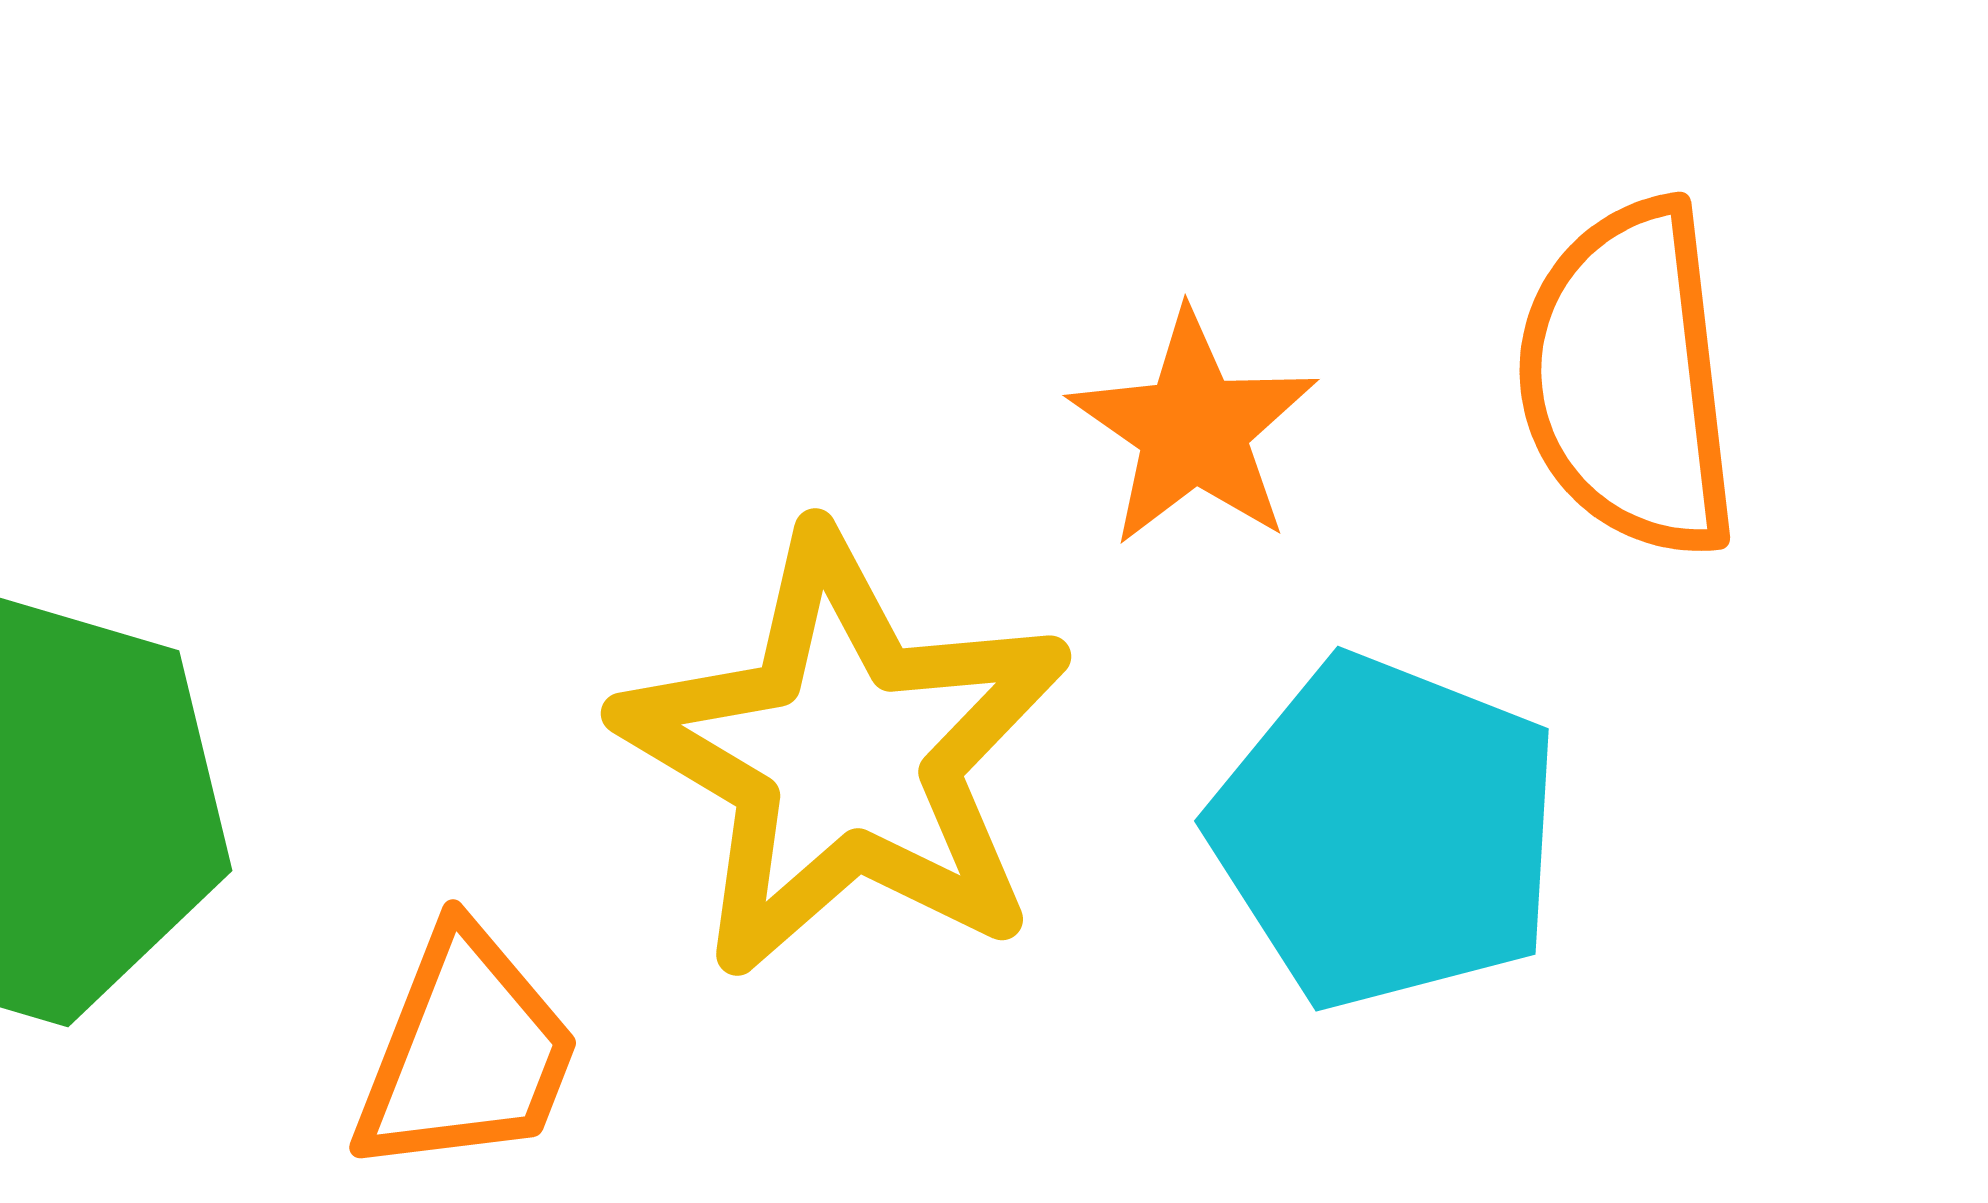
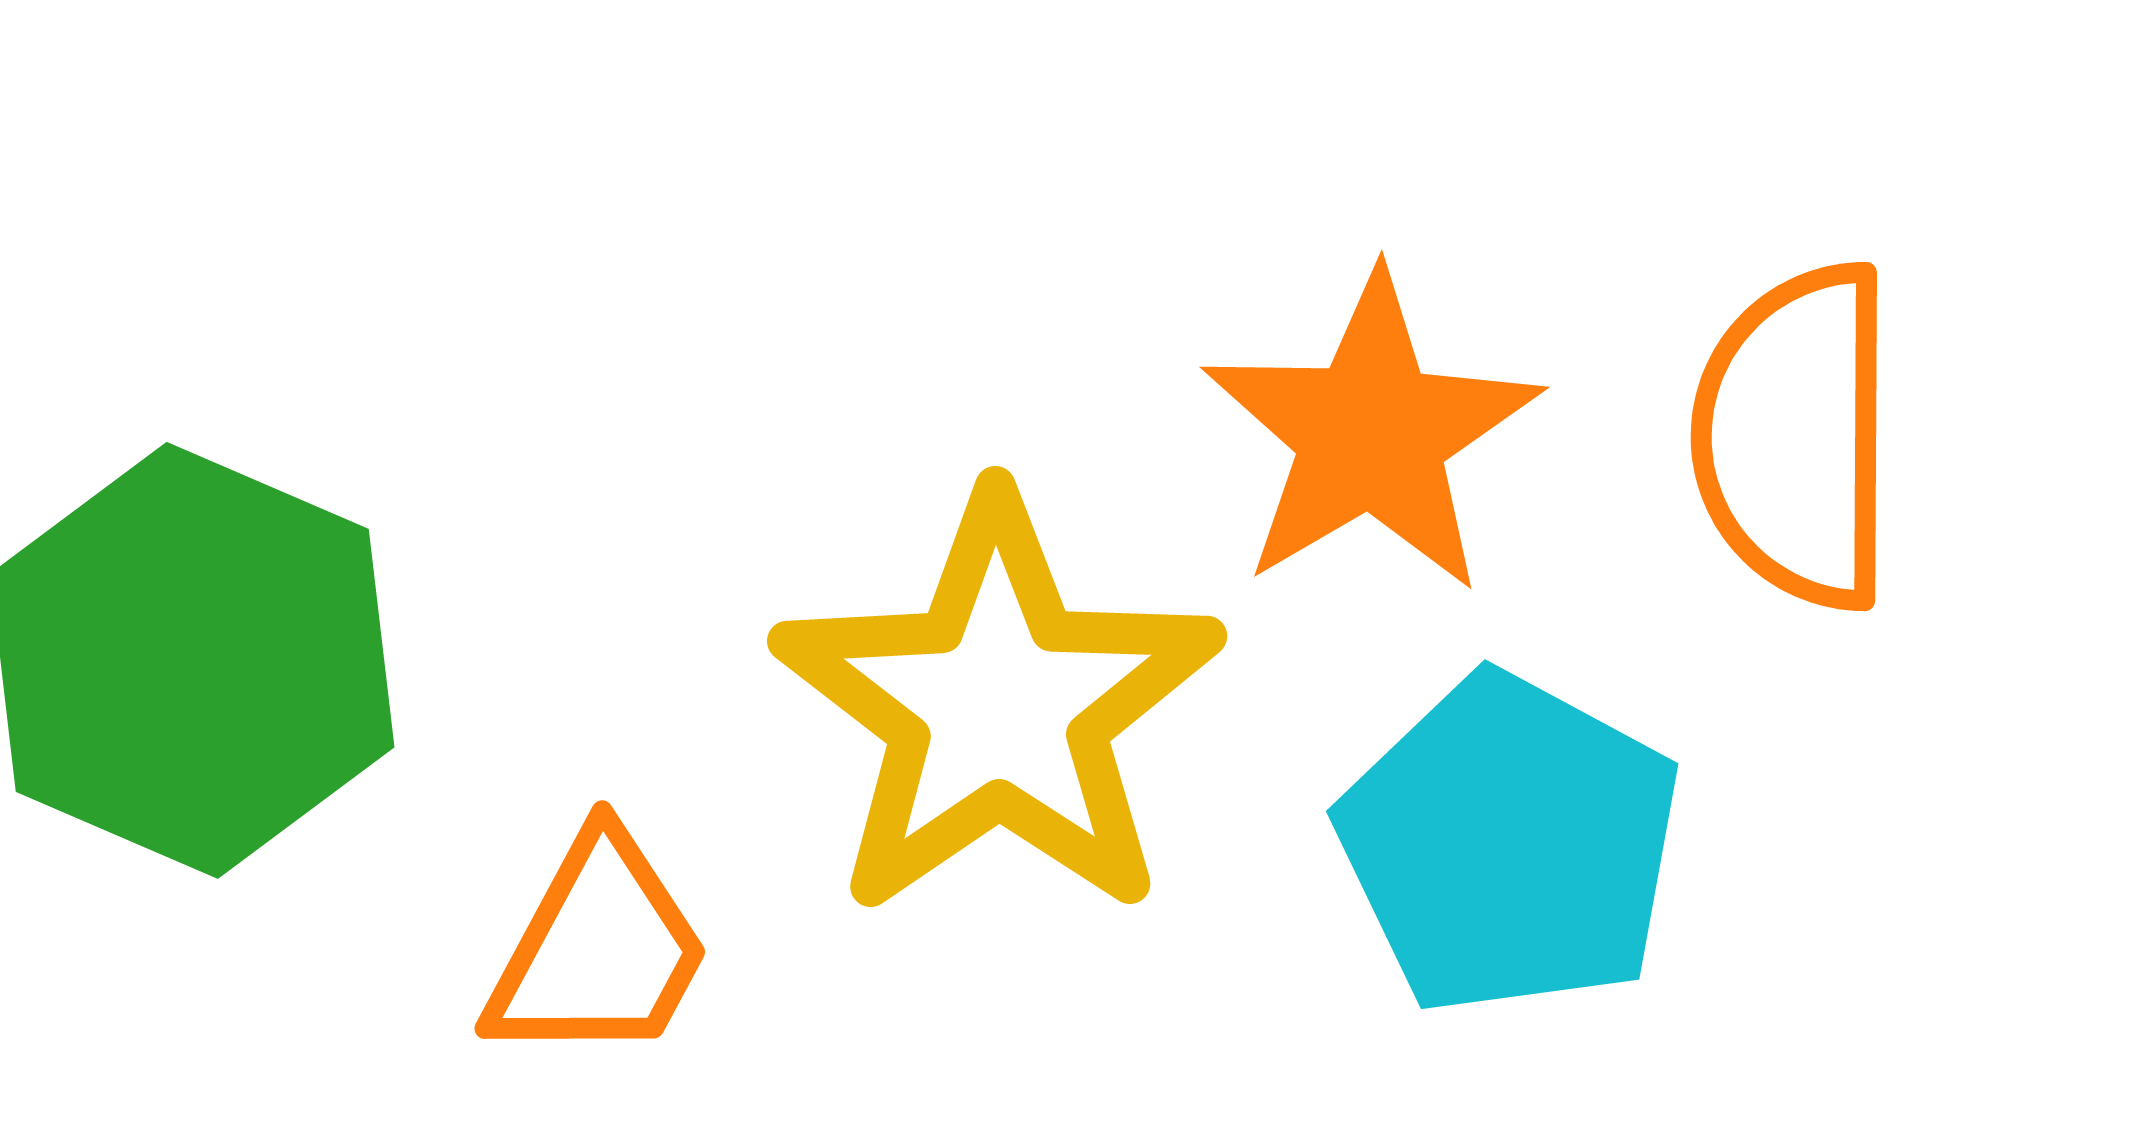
orange star: (1194, 429) -> (1371, 434), size x1.4

